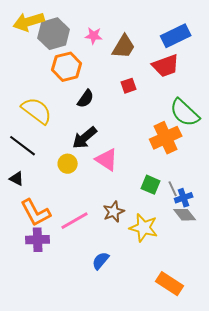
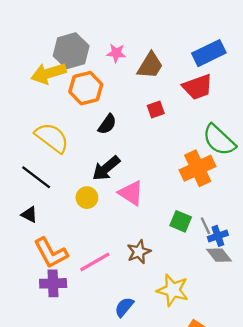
yellow arrow: (29, 22) -> (49, 73), moved
yellow star: (144, 228) -> (173, 290), moved

